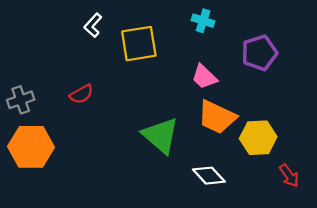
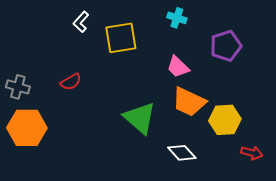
gray cross: (21, 100) -> (18, 87), turned 35
red arrow: (289, 176) -> (252, 153), turned -40

